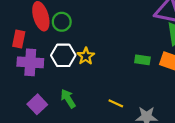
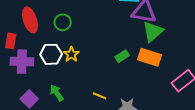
green circle: (62, 22) -> (63, 22), moved
green rectangle: (142, 60) -> (122, 56), turned -40

